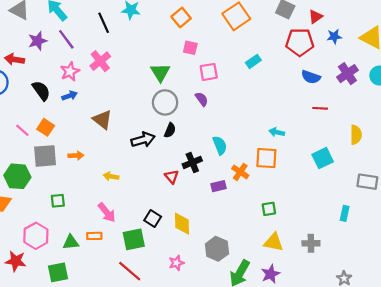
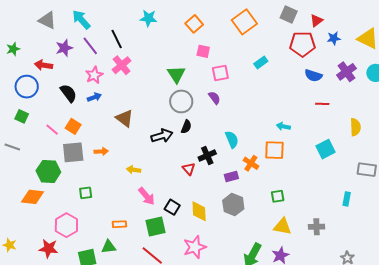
black line: (104, 23) -> (117, 39), moved
pink arrow: (107, 212) -> (147, 196), moved
green triangle: (71, 242) -> (109, 247), moved
gray hexagon: (217, 249) -> (233, 205), moved
pink star: (176, 263) -> (195, 247), size x1.6

